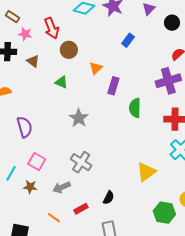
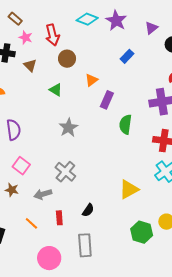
red rectangle: (81, 209) -> (59, 218), turned -72

